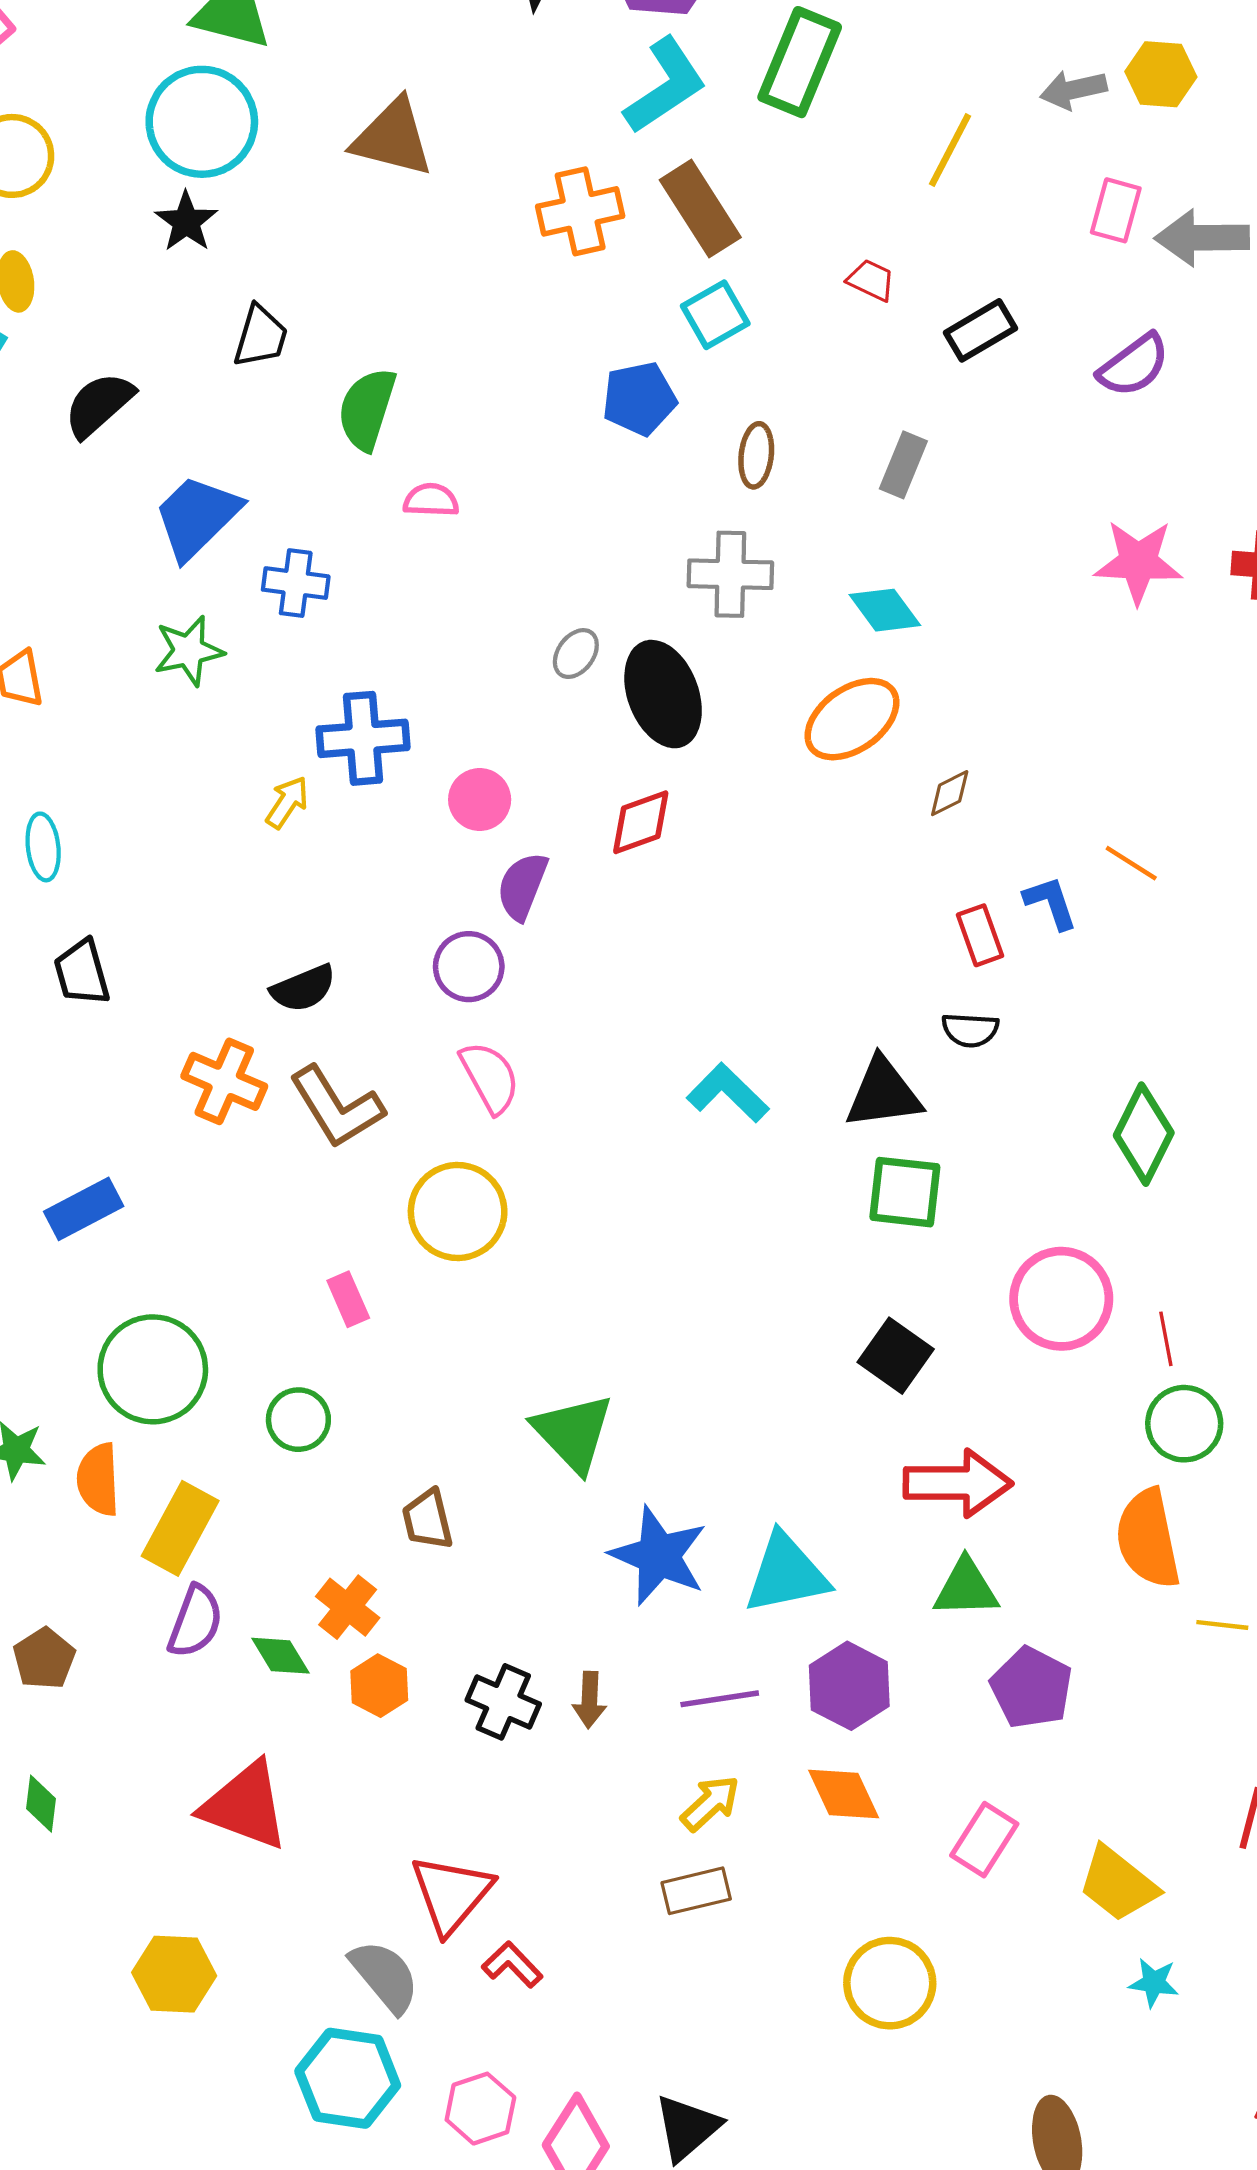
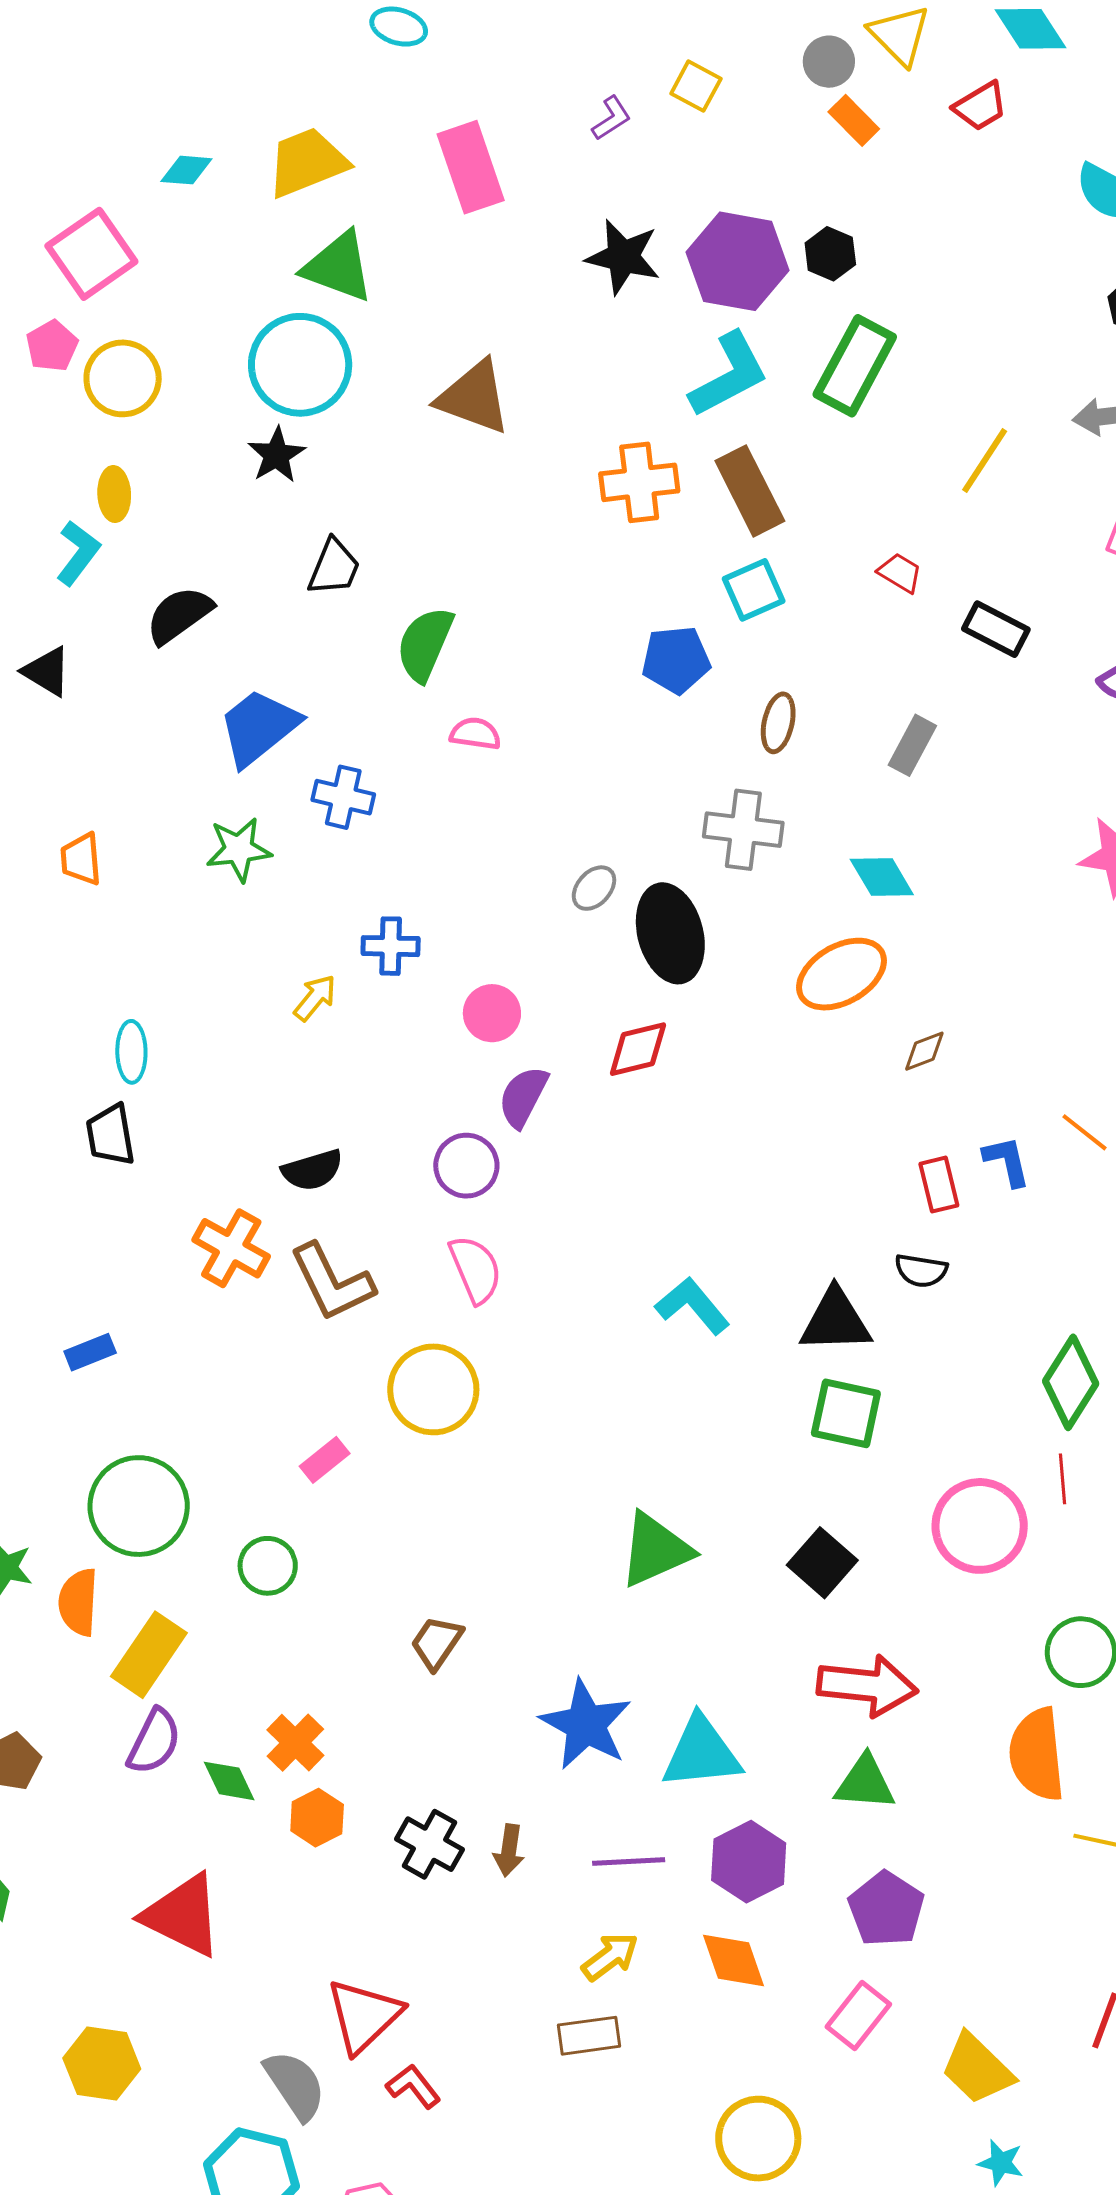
black rectangle: (981, 330) -> (996, 629), turned 52
blue cross: (363, 738) -> (391, 946), size x0.7
cyan ellipse: (43, 847) -> (131, 1052), moved
blue rectangle: (84, 1209) -> (90, 1352), size x0.7
pink rectangle: (348, 1299) -> (325, 1460), turned 69
red line: (1166, 1339) -> (1062, 1479), moved
green triangle: (573, 1433) -> (655, 1550), moved, turned 44
brown trapezoid: (427, 1520) -> (437, 1643), moved, turned 42
purple pentagon: (1031, 1688) -> (886, 1909), moved

